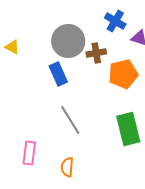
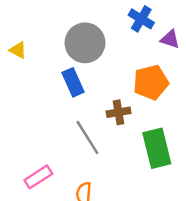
brown cross: (96, 53) -> (119, 112), moved
pink rectangle: (29, 153) -> (38, 177), turned 50

